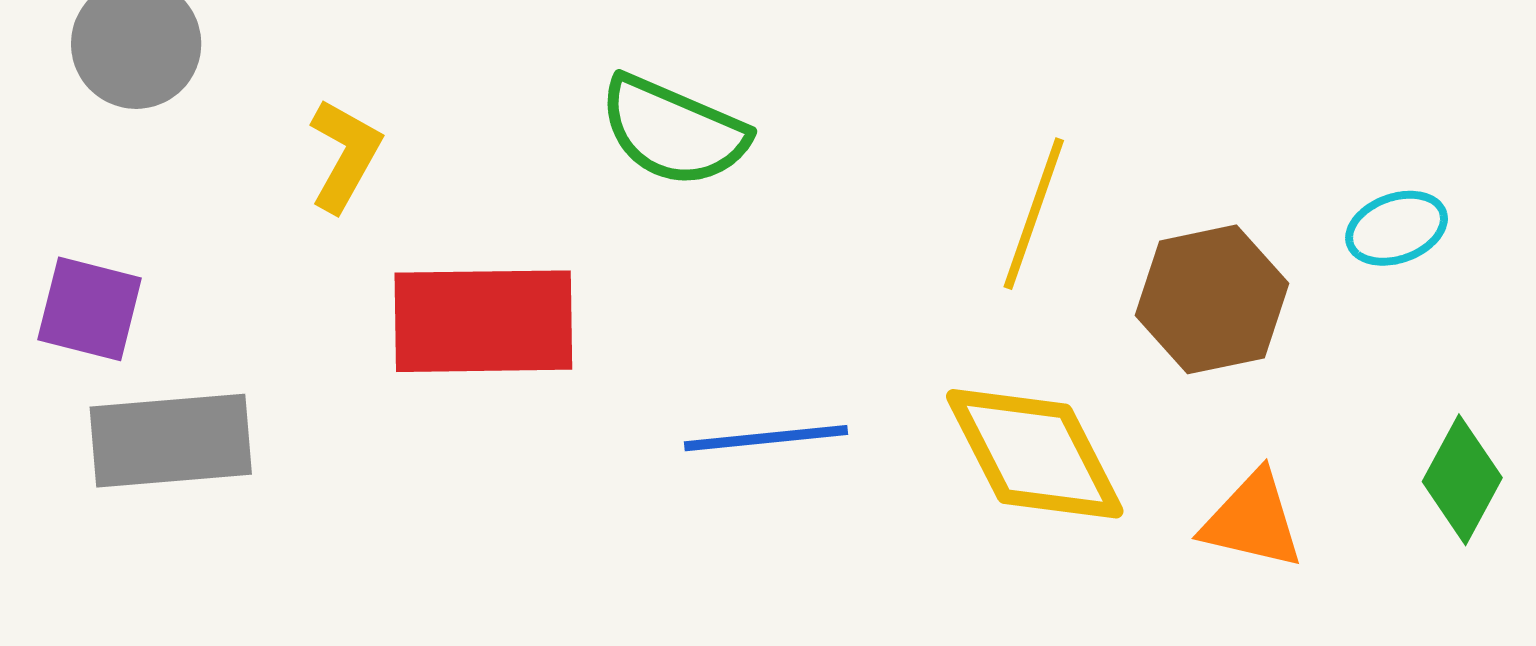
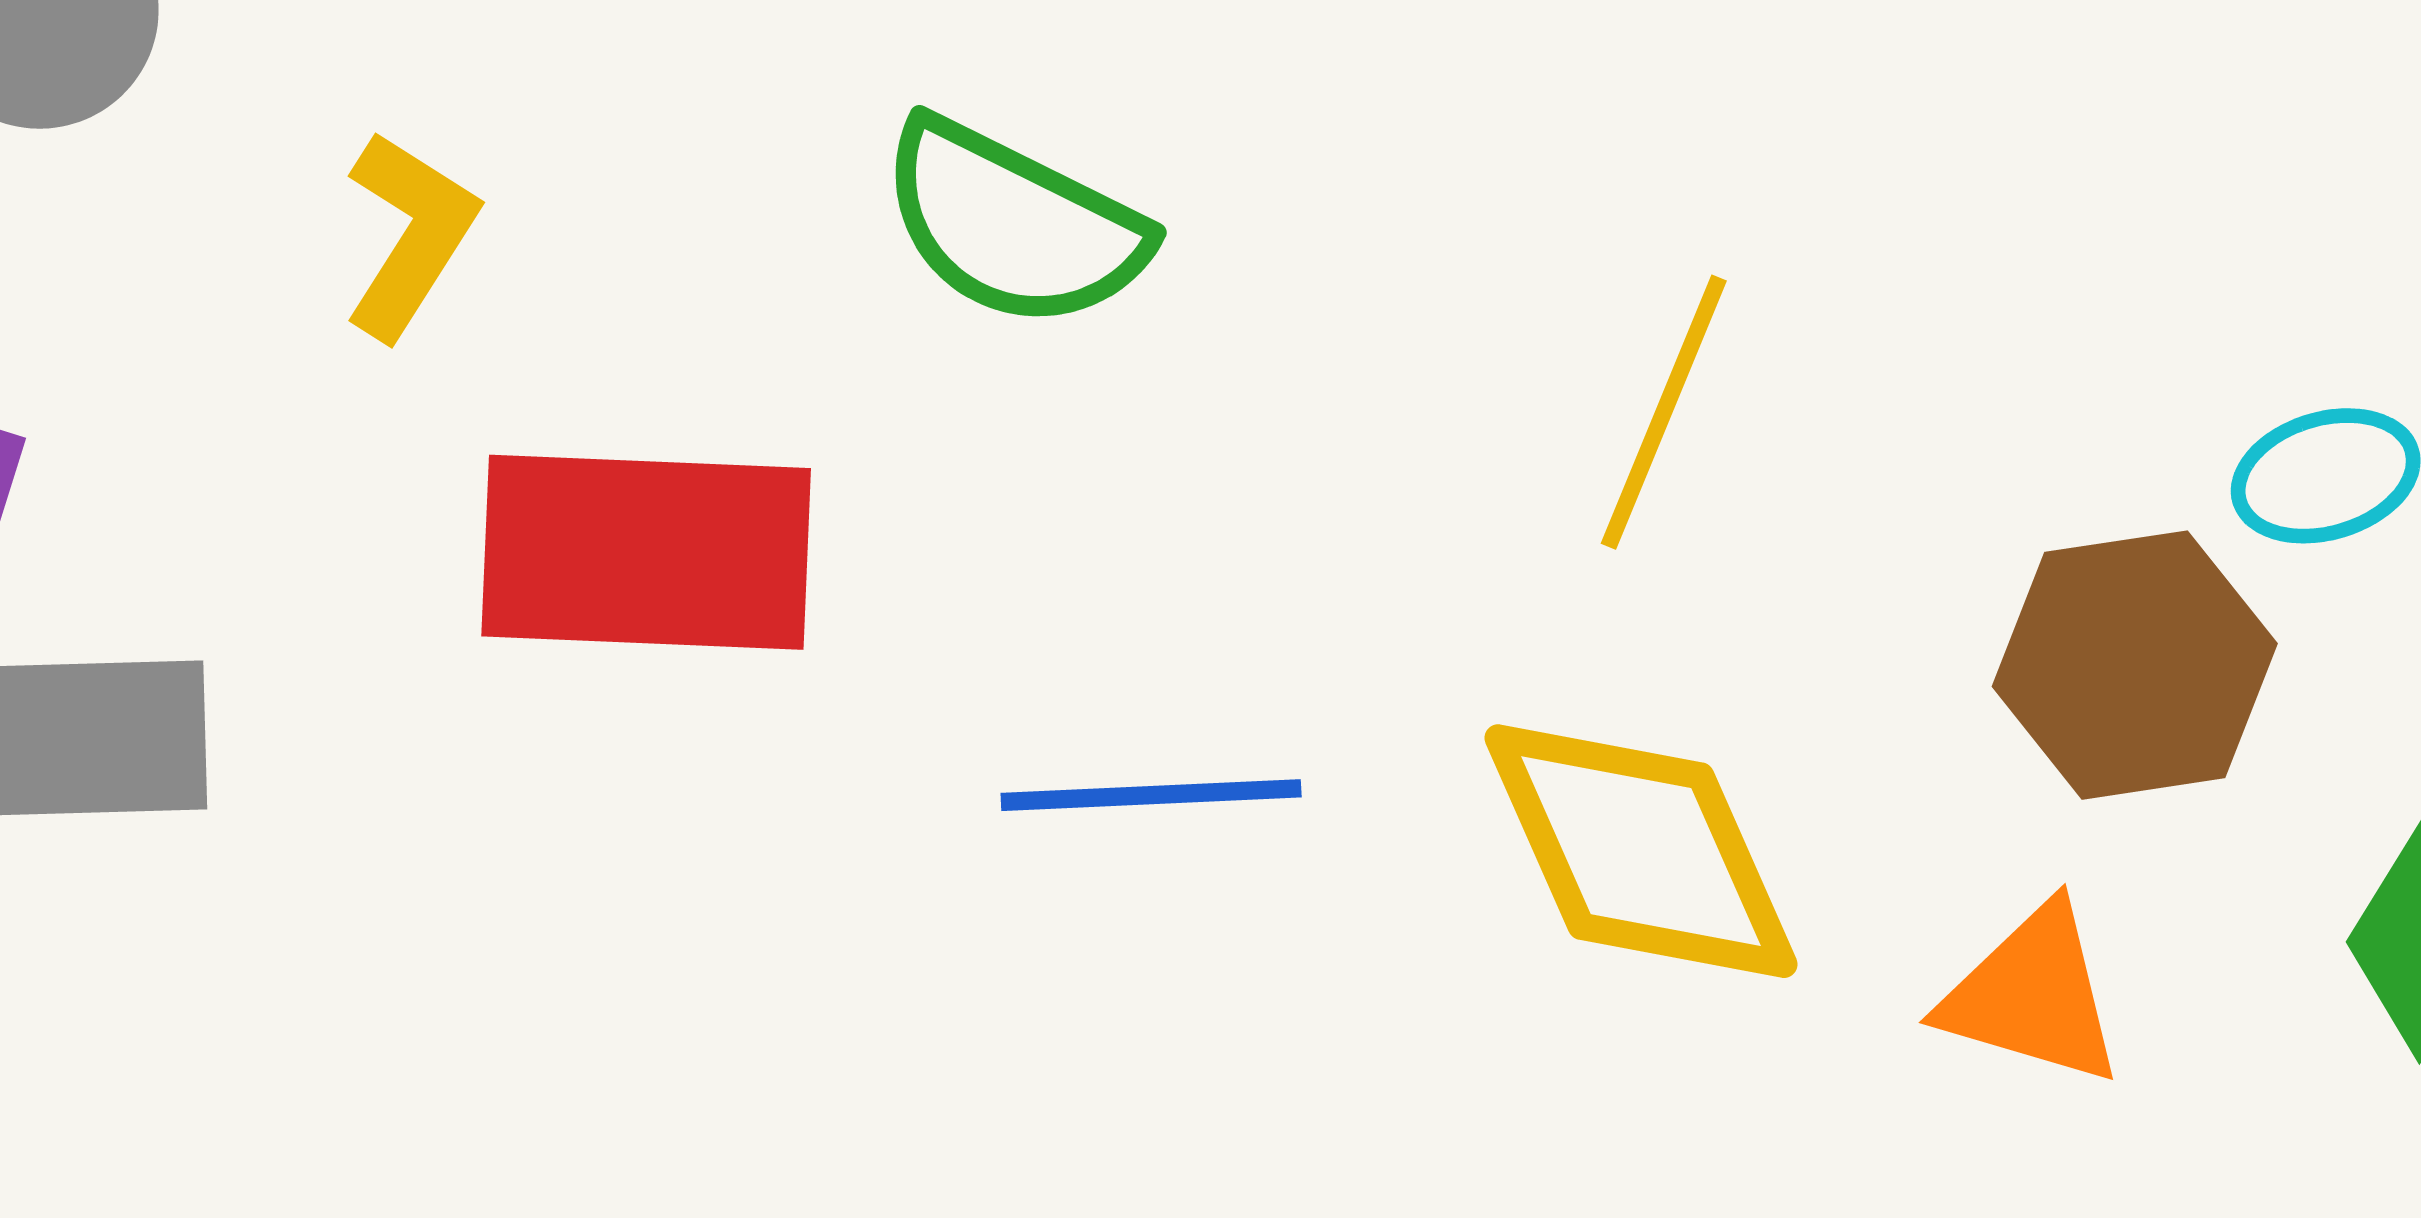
brown hexagon: (1212, 299) -> (2135, 665), moved

